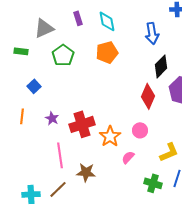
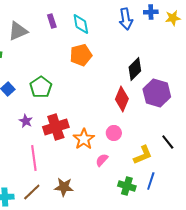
blue arrow: (152, 33) -> (126, 19), moved
green pentagon: (63, 55) -> (41, 87), moved
brown star: (86, 172) -> (64, 187), moved

